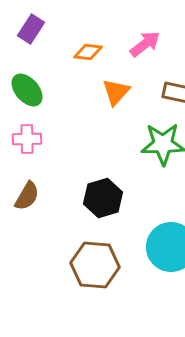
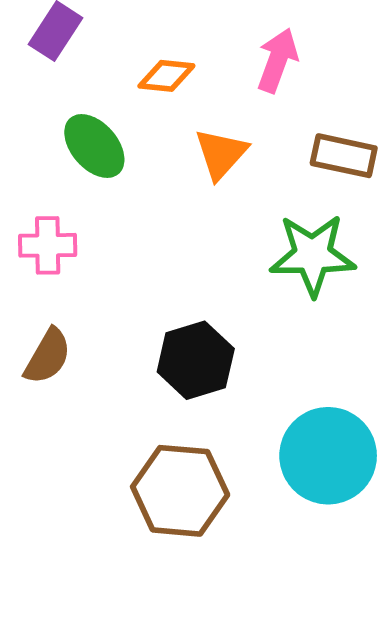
pink arrow: (145, 44) -> (277, 60), turned -32
green ellipse: (27, 90) -> (94, 146), moved

